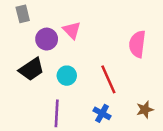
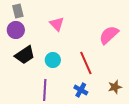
purple circle: (47, 39) -> (16, 30), moved
pink semicircle: (137, 44) -> (109, 35), turned 40

